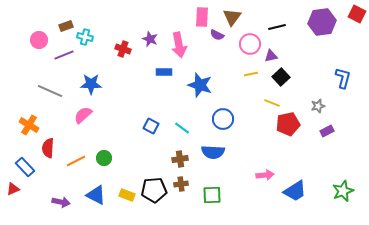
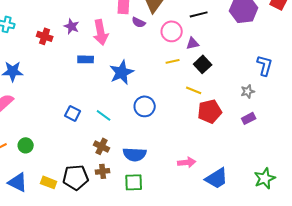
blue star: (200, 85) -> (122, 72), turned 30
gray star: (318, 106) -> (248, 91), moved
blue semicircle: (213, 152) -> (135, 154), moved
brown cross: (180, 159) -> (102, 146), turned 35

